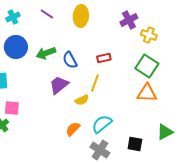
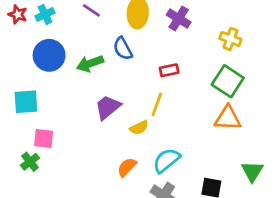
purple cross: (129, 20) -> (179, 19), moved, turned -30
blue semicircle: (70, 60) -> (123, 49), moved
green triangle: (165, 132) -> (252, 171), turned -30

